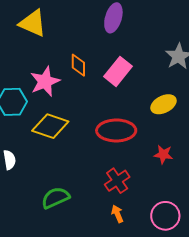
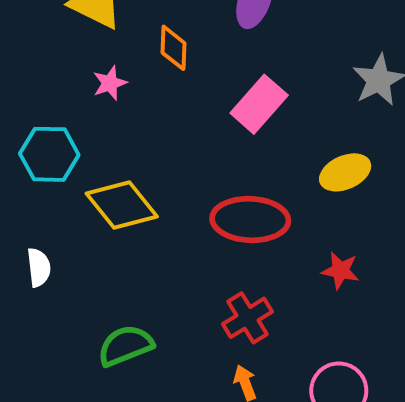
orange diamond: (78, 65) -> (174, 48), moved
pink star: (45, 81) -> (110, 83), moved, size x0.6
yellow diamond: (50, 126) -> (122, 205), turned 30

